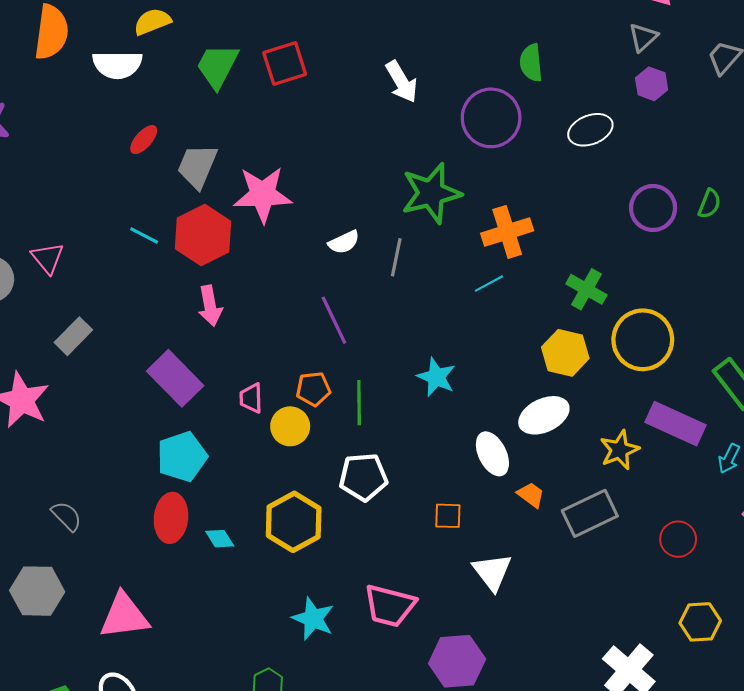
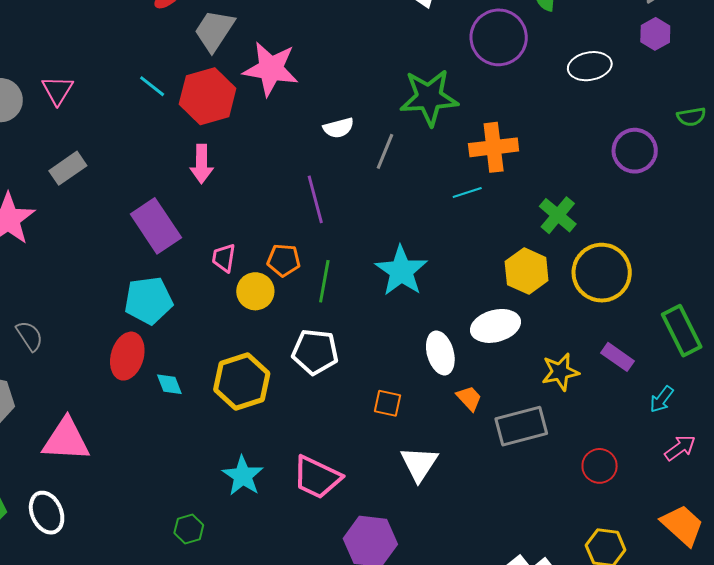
green semicircle: (709, 204) -> (691, 117), moved, turned 48
cyan star: (436, 377) -> (401, 271), size x1.4
purple rectangle: (675, 424) -> (618, 357), size x0.6

